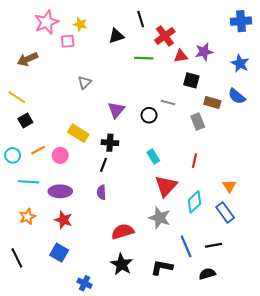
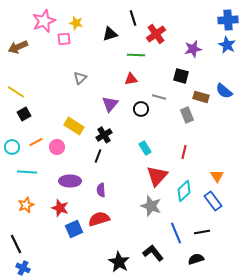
red triangle: (181, 56) -> (131, 79), moved
brown arrow: (27, 59) -> (18, 47), moved
blue star: (240, 63) -> (227, 45), moved
black cross: (110, 143) -> (104, 135), turned -35
purple ellipse: (60, 191) -> (70, 181), moved
purple semicircle: (101, 192) -> (101, 190), moved
red semicircle: (123, 232) -> (99, 219), moved
blue square: (59, 253) -> (74, 229), moved, turned 36
black star: (122, 264) -> (119, 262), moved
black L-shape: (162, 267) -> (153, 253), turned 40
blue cross: (85, 283) -> (23, 268), moved

